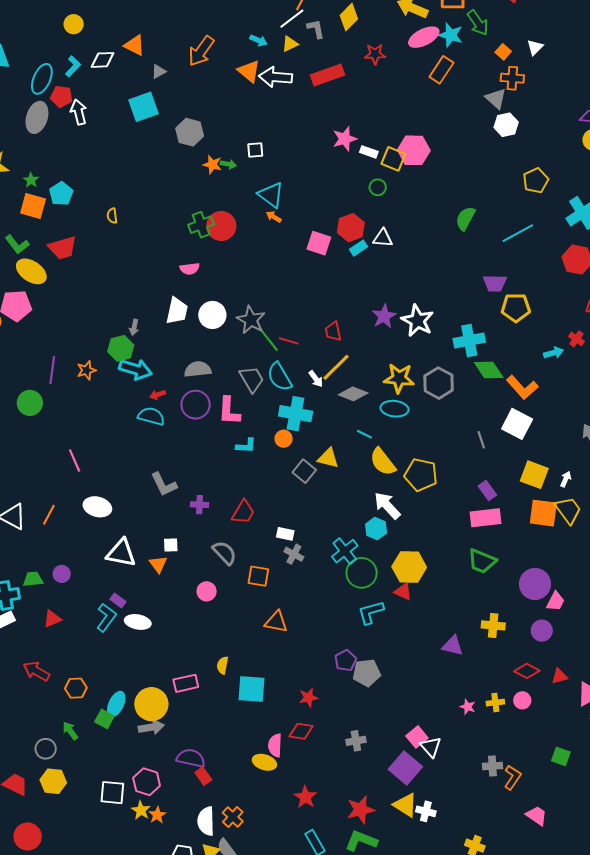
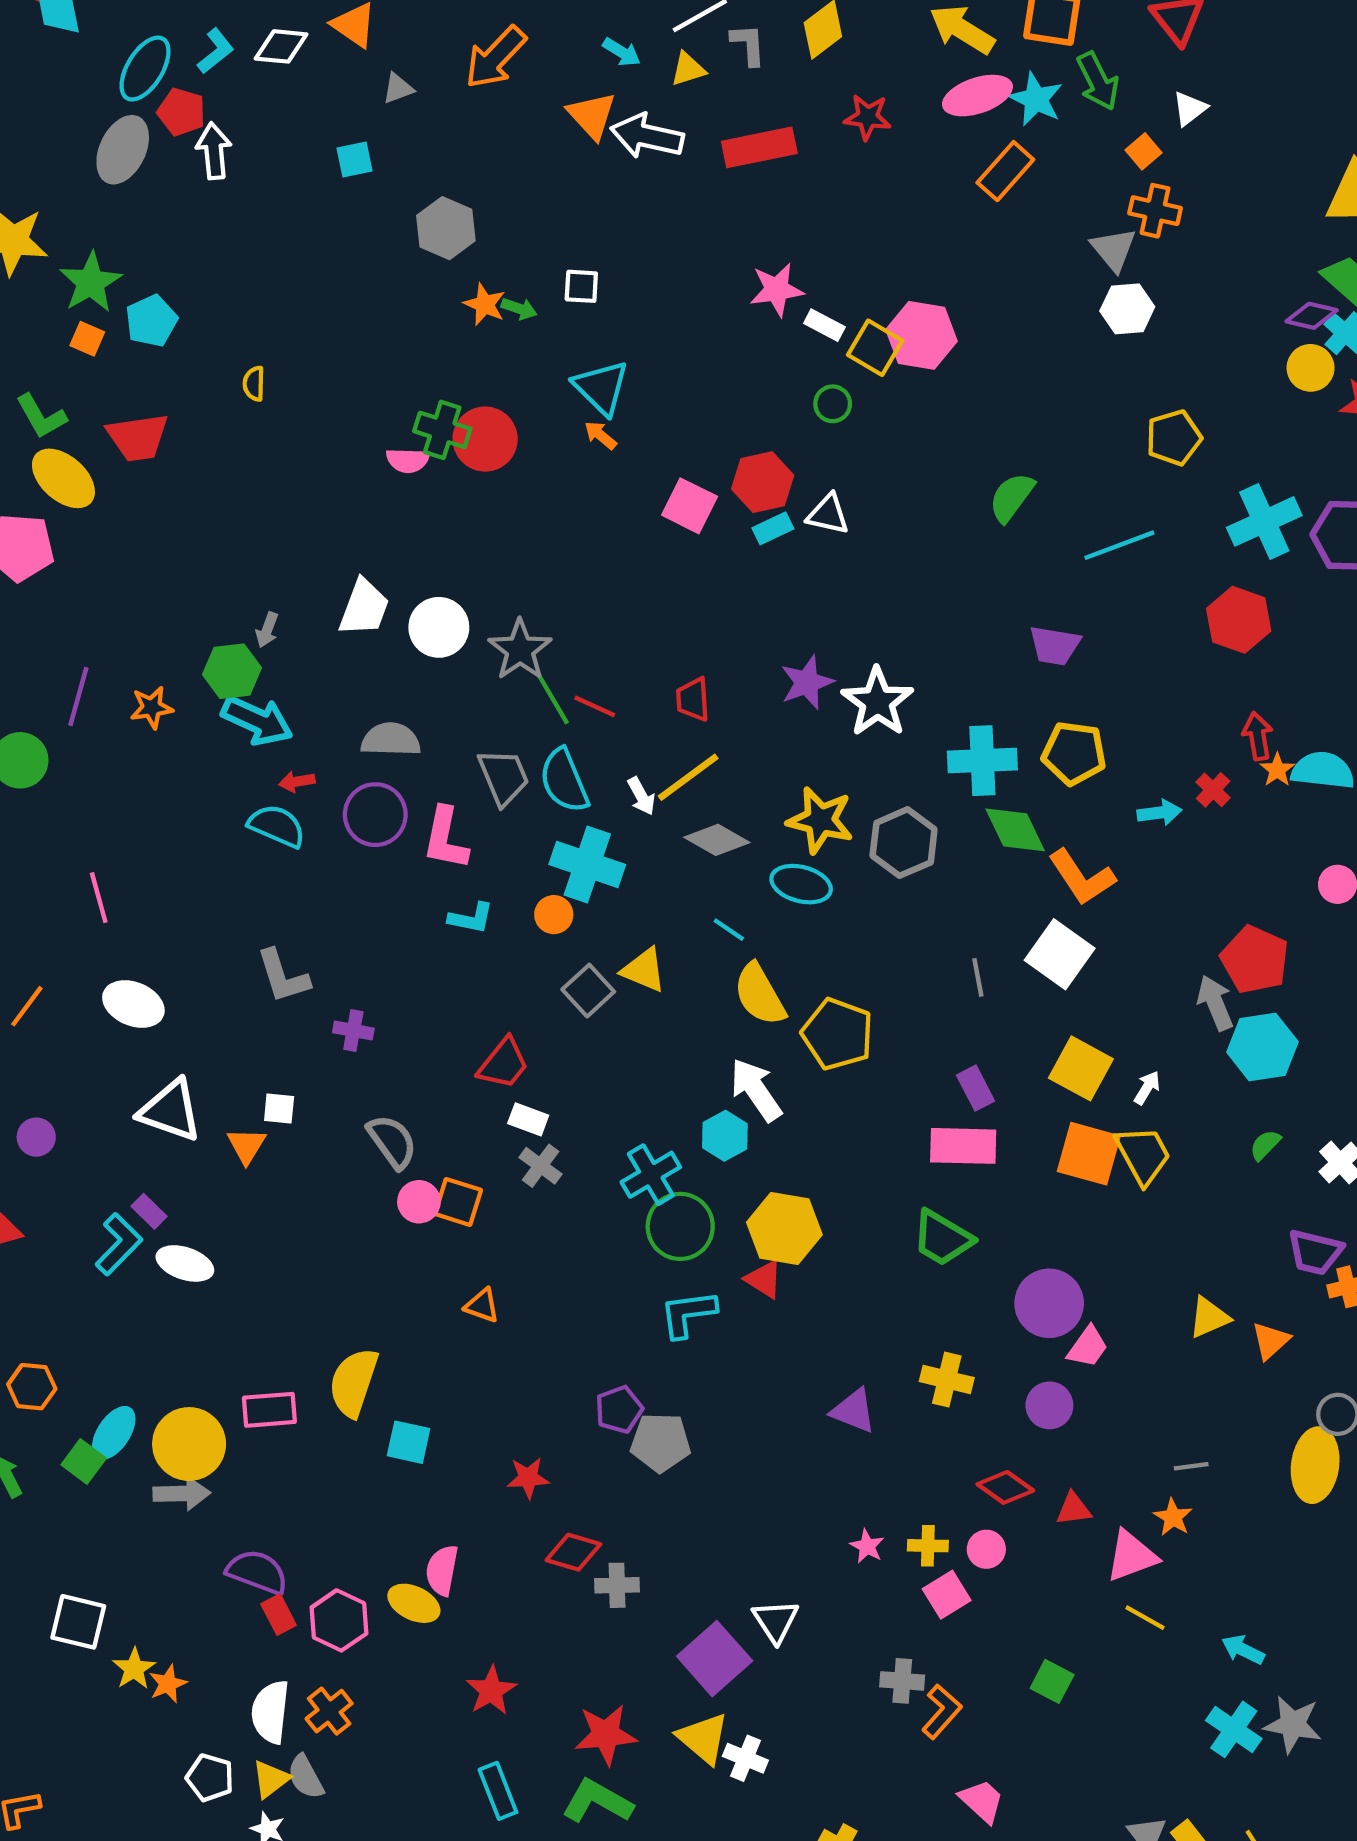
white triangle: (535, 47) -> (1190, 109), moved
cyan square: (143, 107) -> (354, 160), size x0.6
green star: (31, 180) -> (91, 282), size x1.8
orange square: (33, 206) -> (87, 339), size x0.6
green cross: (201, 225) -> (442, 430), turned 30
pink semicircle: (190, 269) -> (408, 460), moved
yellow pentagon: (516, 308) -> (1074, 753), moved
red trapezoid: (243, 512) -> (503, 1064), moved
pink circle: (207, 591) -> (419, 1202), moved
orange triangle: (276, 622) -> (482, 1306), size x0.7
yellow semicircle: (223, 665) -> (354, 1382), size x1.8
cyan square: (252, 689) -> (409, 1442), size x0.7
red diamond: (301, 731) -> (573, 1552), moved
pink square: (417, 737) -> (947, 1595), moved
pink hexagon: (147, 782) -> (339, 1620), moved

